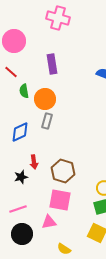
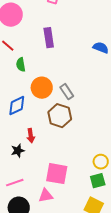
orange circle: (45, 99) -> (42, 88), moved
gray rectangle: (47, 121) -> (67, 92), moved, turned -49
brown hexagon: (63, 171) -> (60, 116), moved

